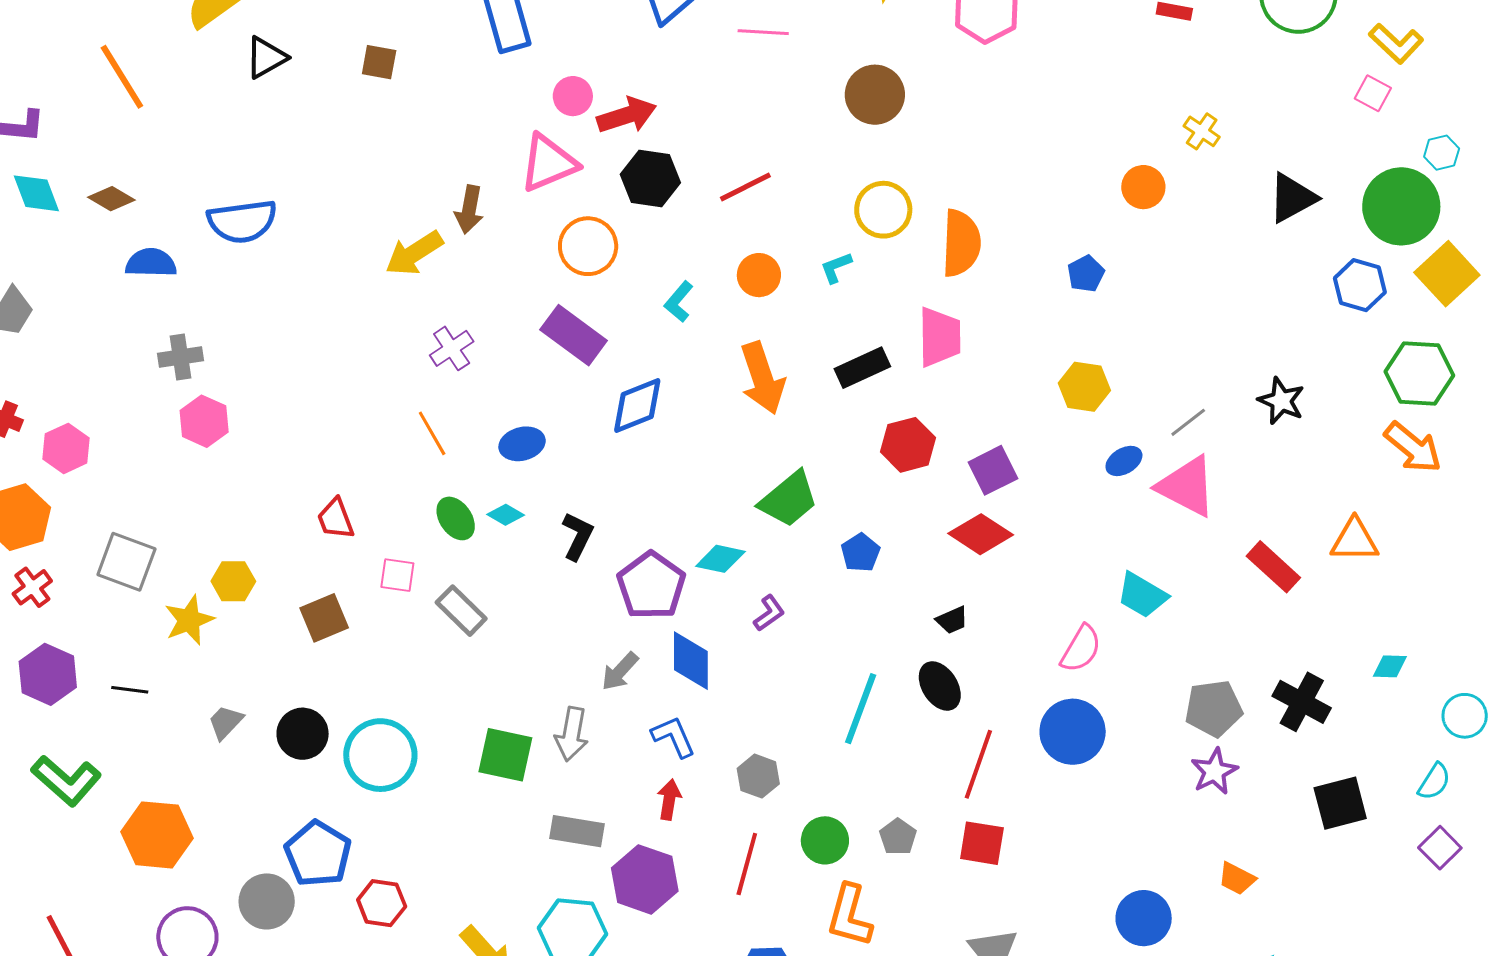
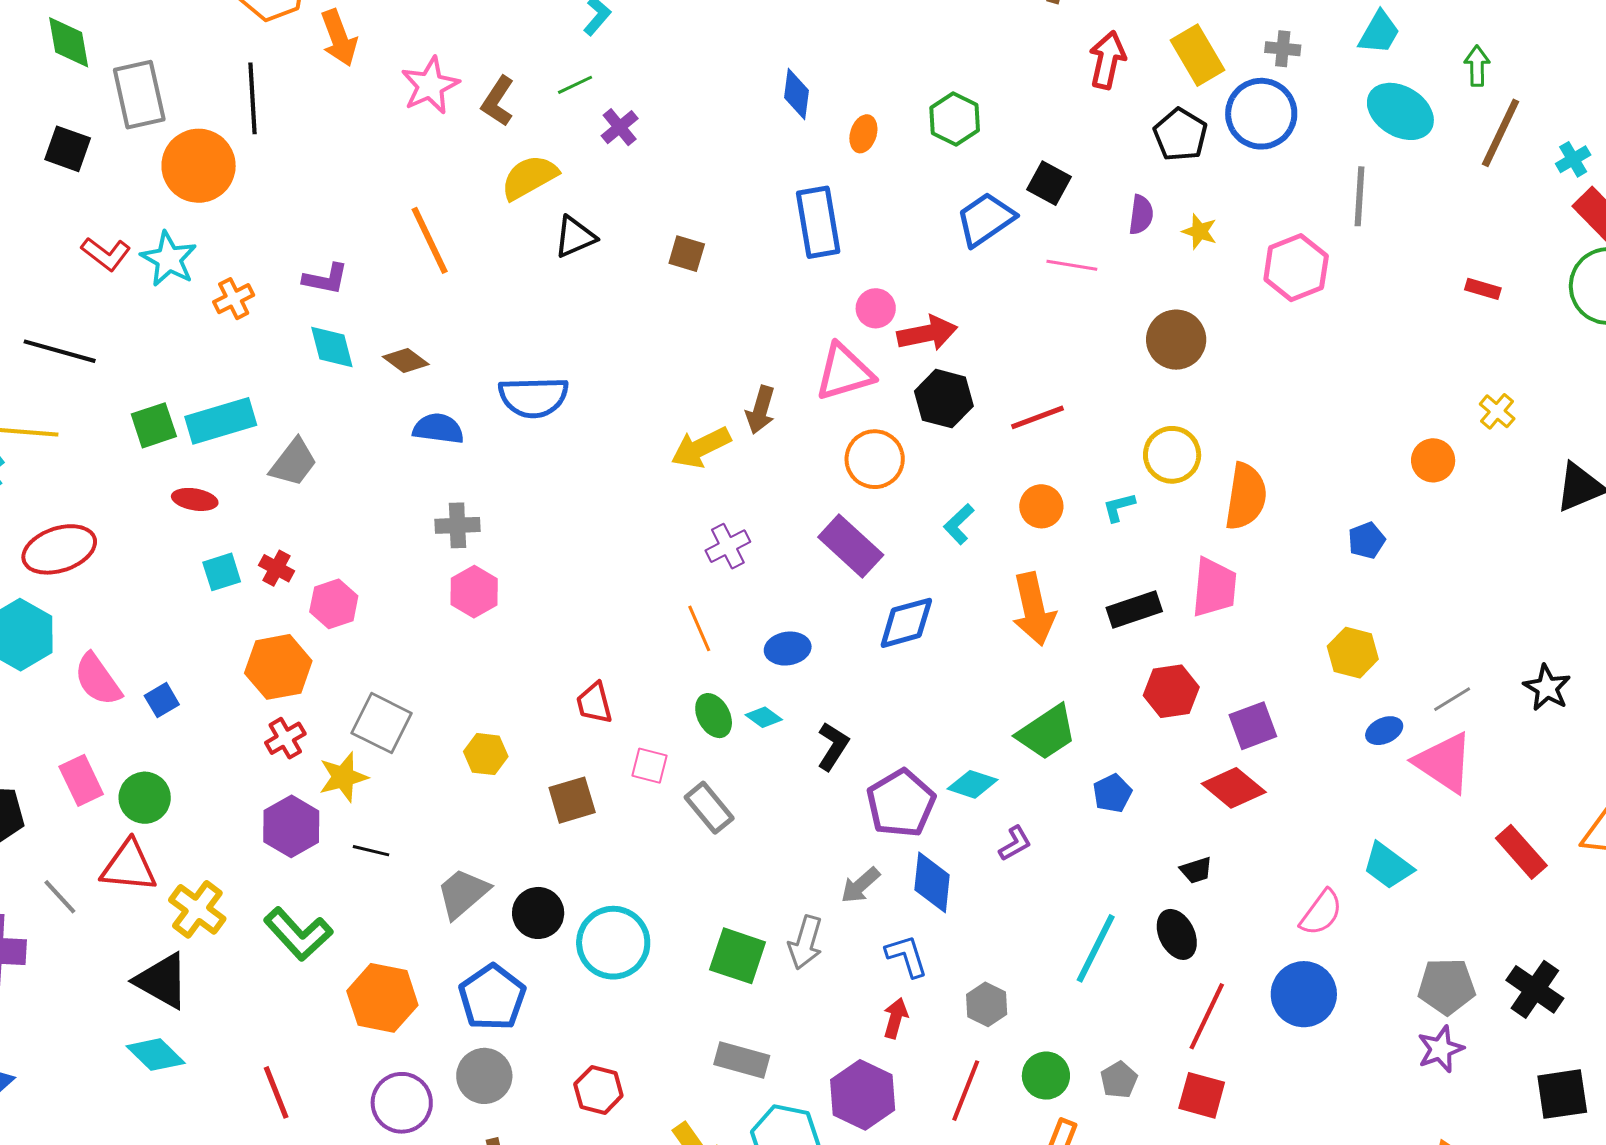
yellow star: (189, 620) -> (343, 777), moved
gray trapezoid: (226, 722) -> (463, 893), size x1.5
gray rectangle: (577, 831) -> (742, 1060), moved
blue pentagon: (318, 854) -> (492, 997), moved

